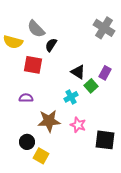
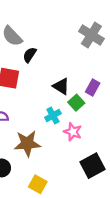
pink star: (78, 125) -> (73, 132), moved
black square: (105, 140) -> (93, 166), turned -35
yellow square: (41, 156) -> (38, 184), moved

